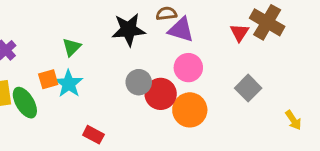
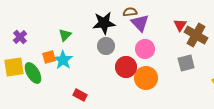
brown cross: (267, 22) -> (196, 35), moved
purple triangle: (181, 30) -> (140, 23), turned 30
gray circle: (139, 82) -> (106, 46), moved
gray square: (248, 88) -> (186, 63), turned 30

